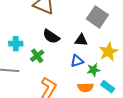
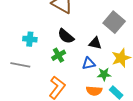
green cross: (37, 56) -> (59, 55), moved

